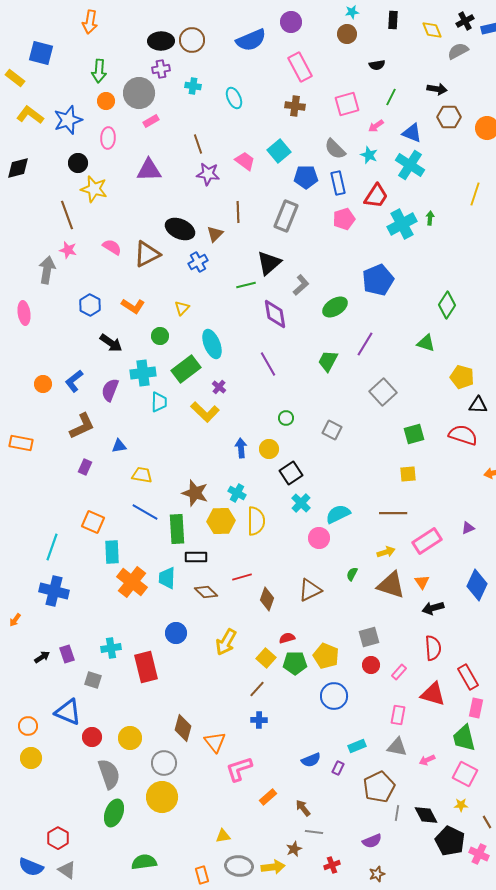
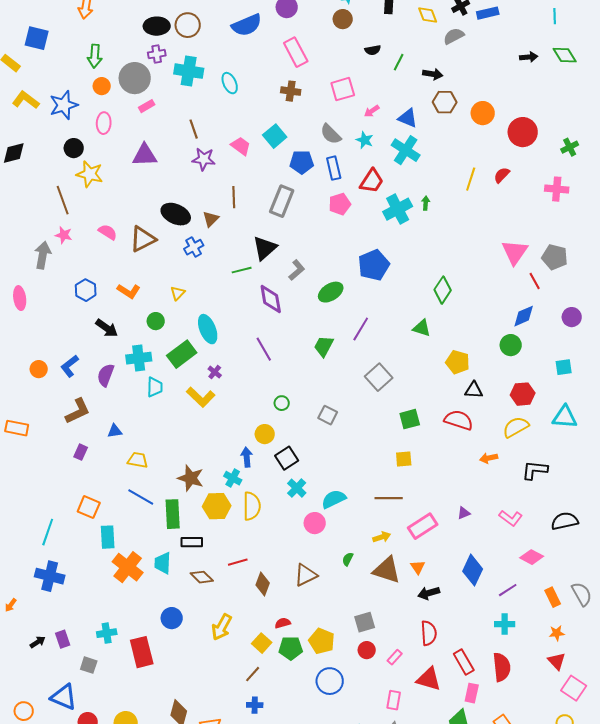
cyan cross: (193, 86) -> (189, 71), size x1.8
green line: (391, 97) -> (399, 62), moved
blue arrow: (241, 448) -> (247, 457), moved

